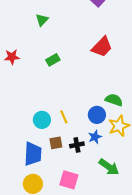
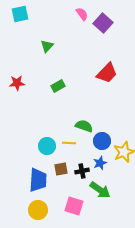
green semicircle: (114, 100) -> (84, 126), moved
yellow line: (64, 117) -> (69, 143), turned -64
green arrow: (109, 167) -> (100, 190), moved

